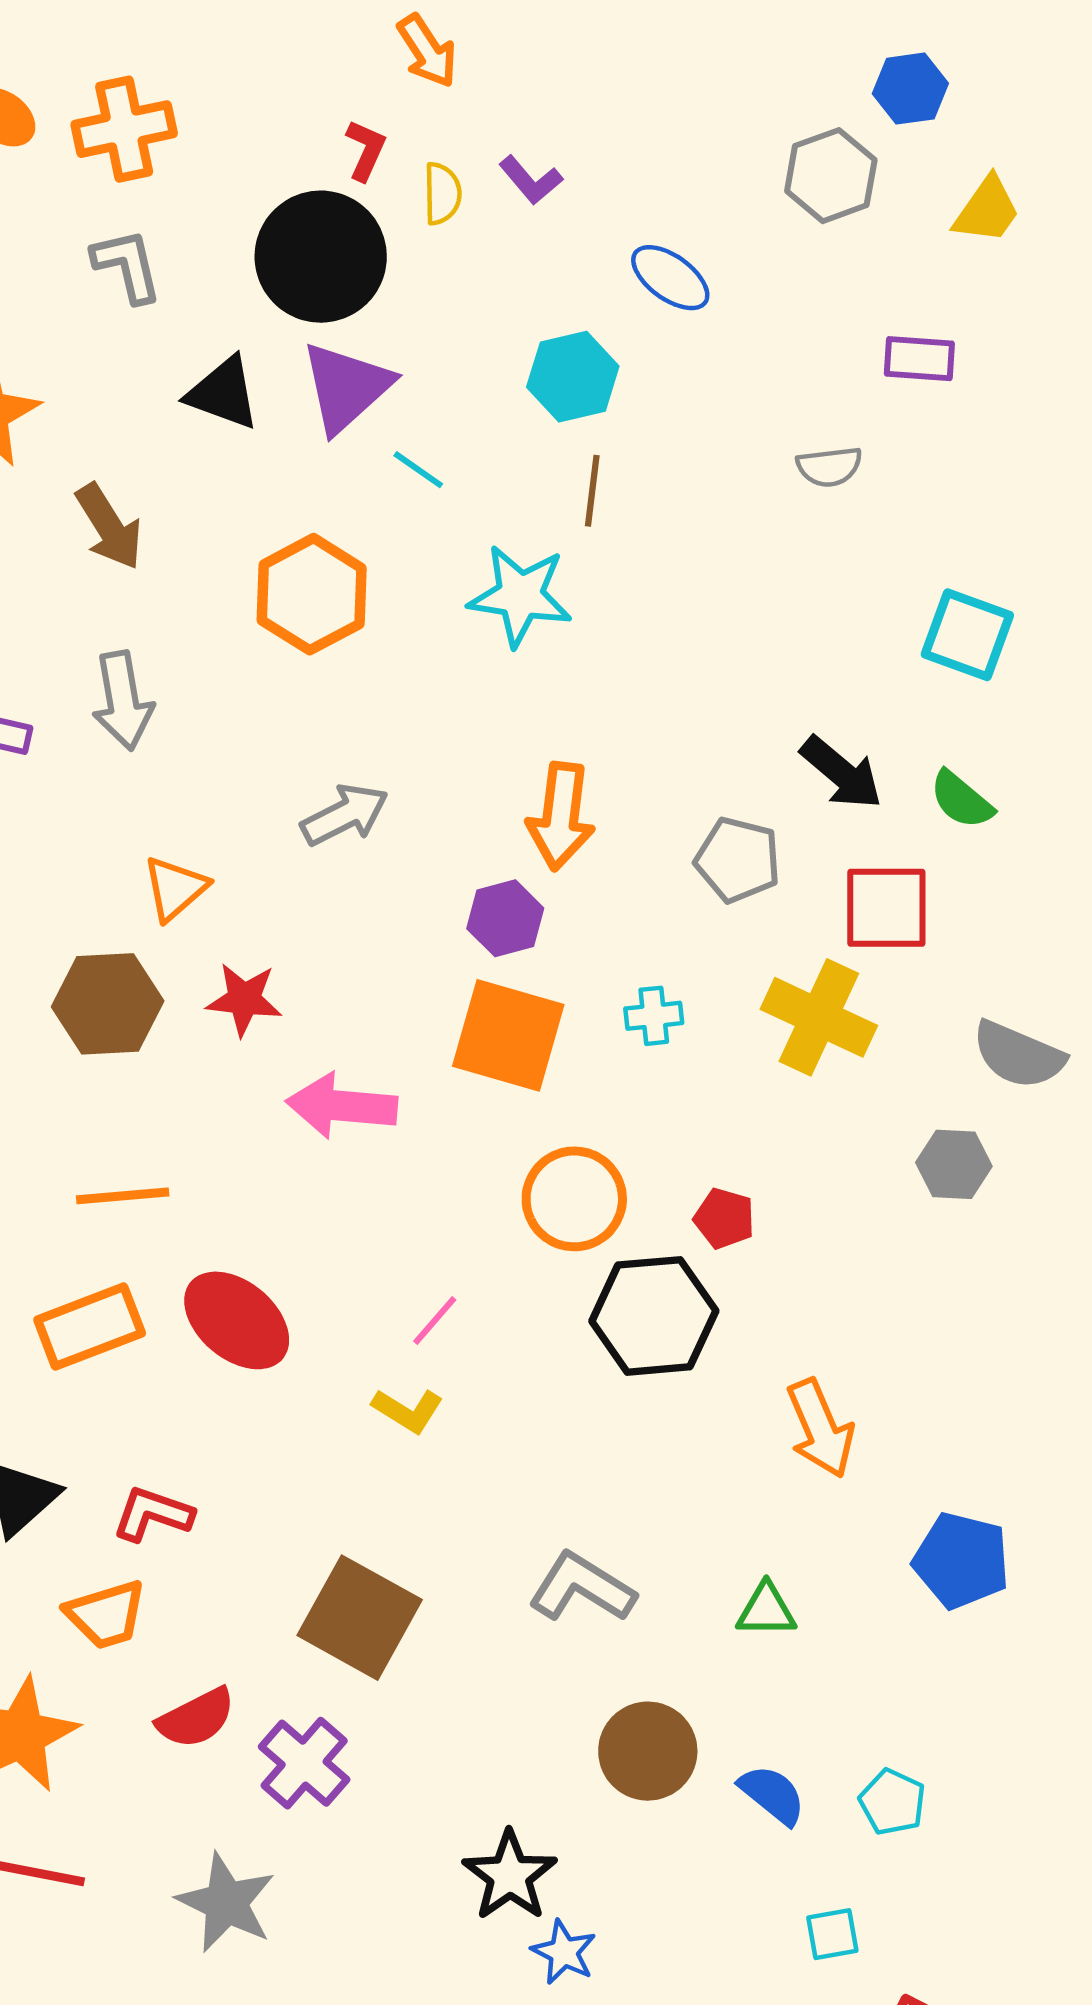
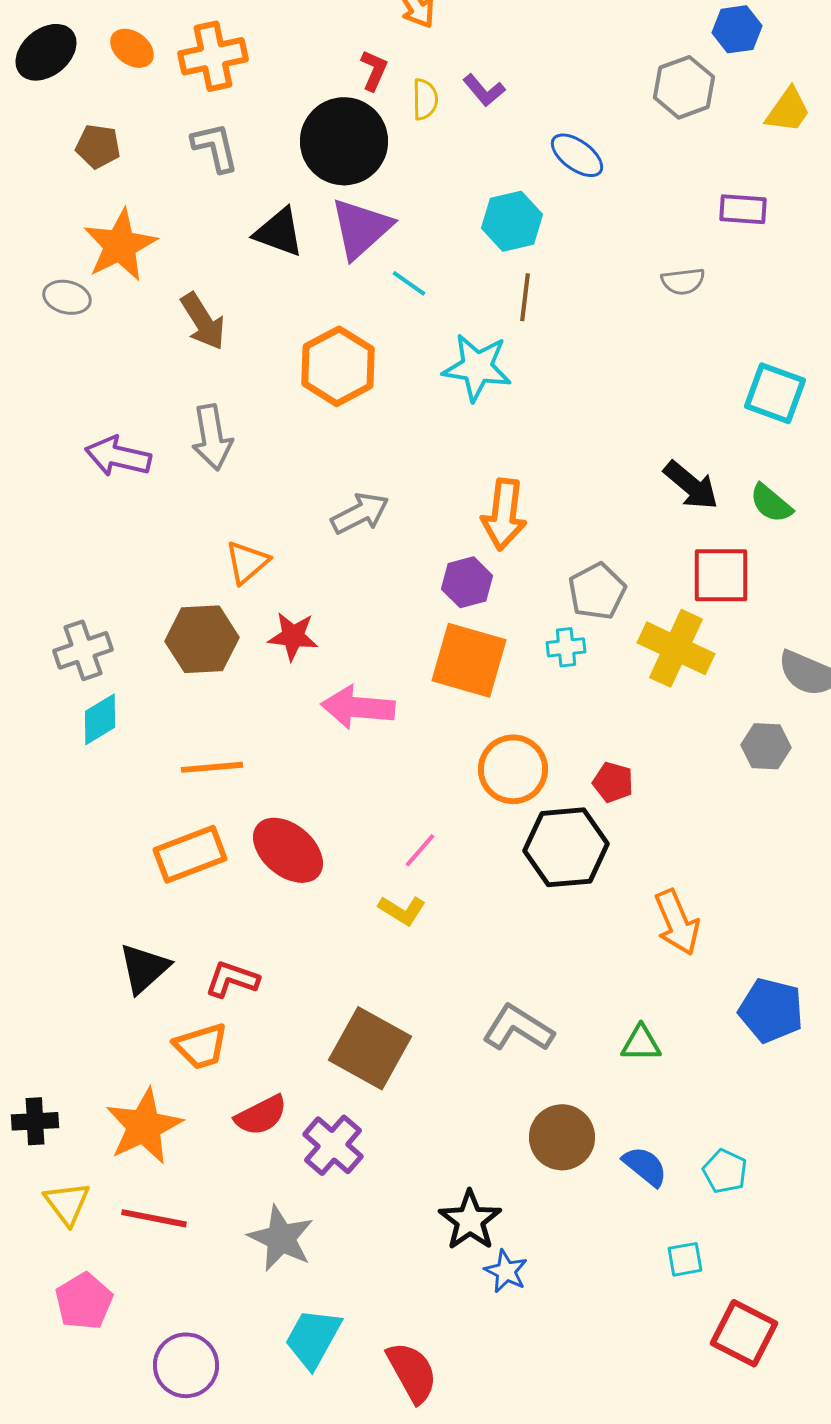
gray pentagon: (738, 860) -> (597, 591), moved, turned 30

